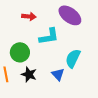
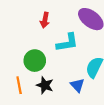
red arrow: (29, 16) -> (45, 20), turned 96

